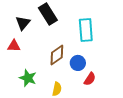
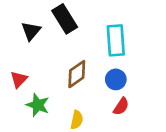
red triangle: (14, 46) -> (19, 79), moved, turned -48
blue circle: (78, 63) -> (116, 79), moved

